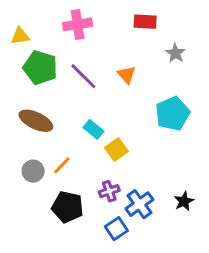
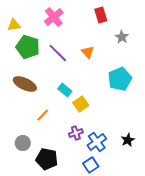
red rectangle: (145, 22) -> (101, 15), turned 70
pink cross: (78, 24) -> (54, 17), turned -30
gray circle: (33, 171) -> (23, 143), moved
black pentagon: (68, 207) -> (47, 159), moved
blue square: (116, 229) -> (91, 165), moved

